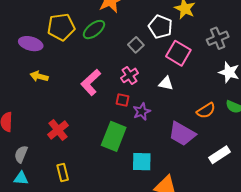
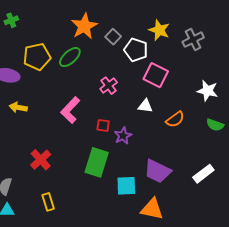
gray cross: (218, 38) -> (193, 40), moved
gray square: (136, 45) -> (113, 37), moved
pink cross: (129, 75) -> (109, 86), moved
orange semicircle: (206, 111) -> (175, 119), moved
purple trapezoid: (182, 134) -> (158, 171), moved

